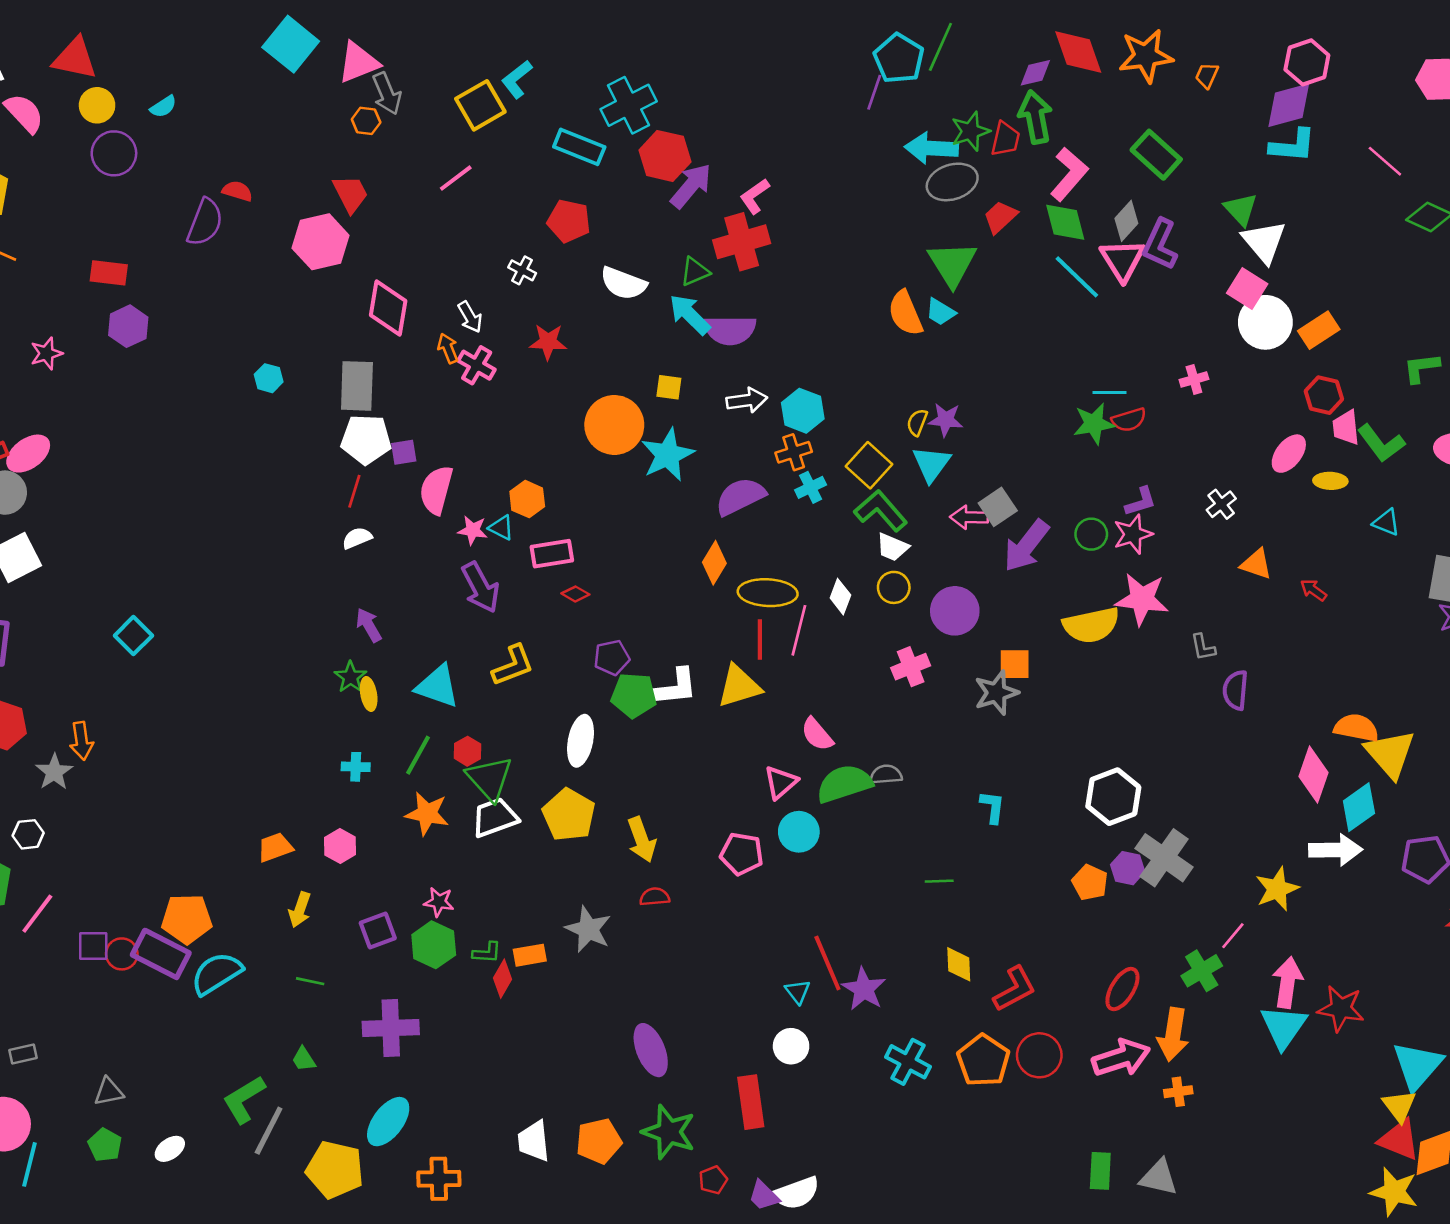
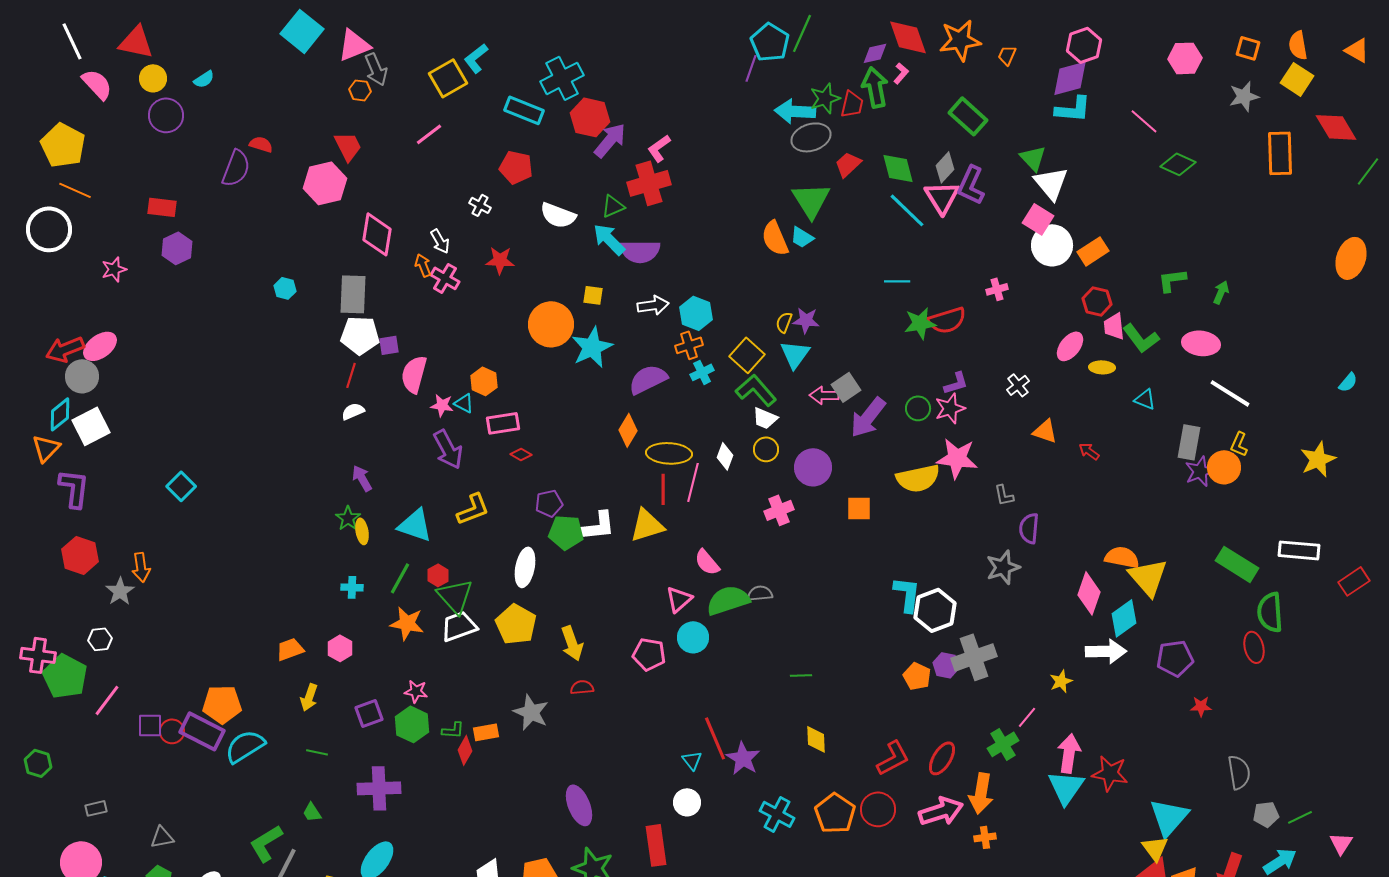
pink L-shape: (1069, 174) -> (901, 73), moved, size x0.5
cyan line: (1109, 392) -> (897, 281), moved
red semicircle: (1129, 420) -> (947, 320), size x1.4
gray star: (996, 693) -> (1003, 567), moved
cyan L-shape: (992, 807) -> (907, 594), moved, size x1.4
gray cross: (1164, 858) -> (974, 657), turned 36
yellow star: (1277, 889) -> (1061, 681), size x0.7
red L-shape: (1015, 989) -> (893, 758), moved

